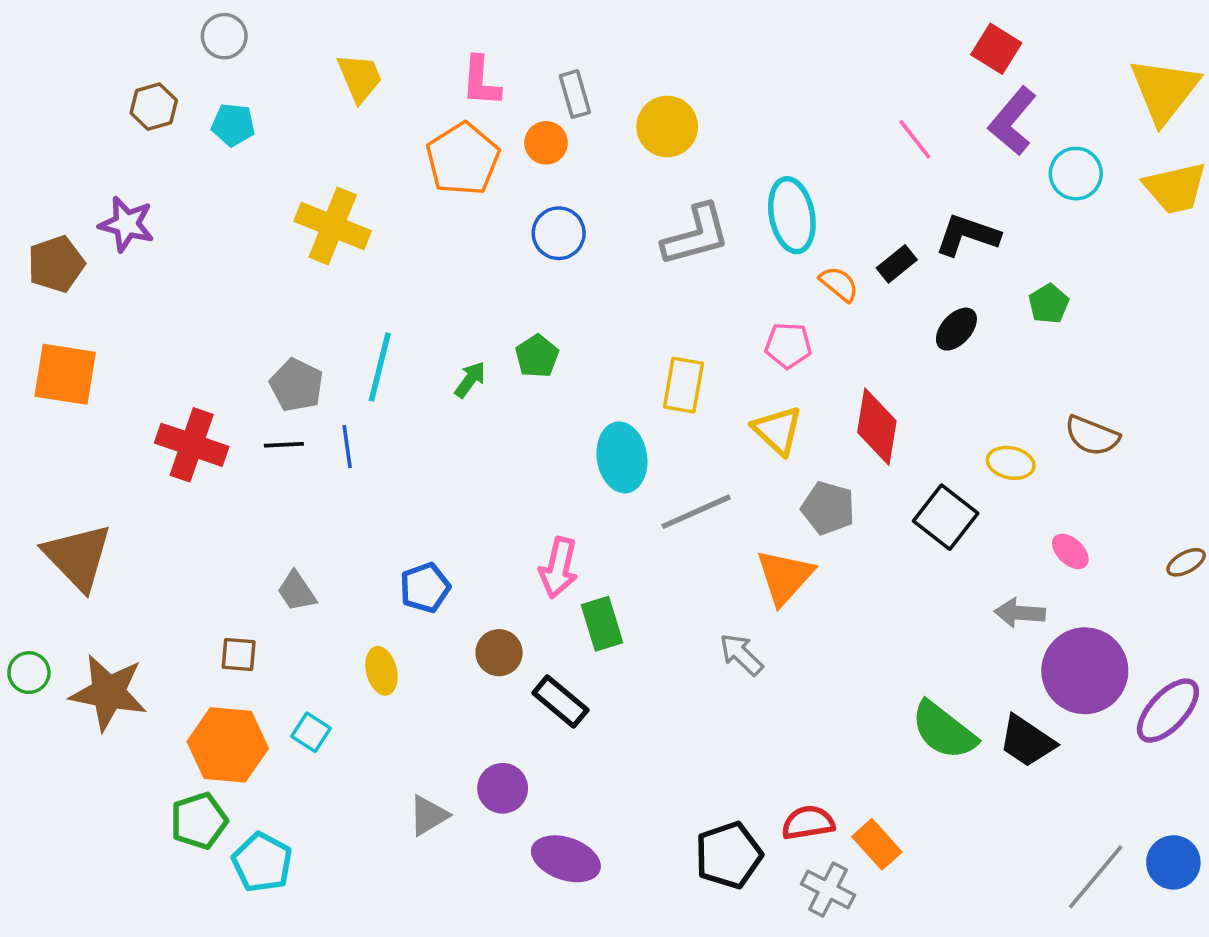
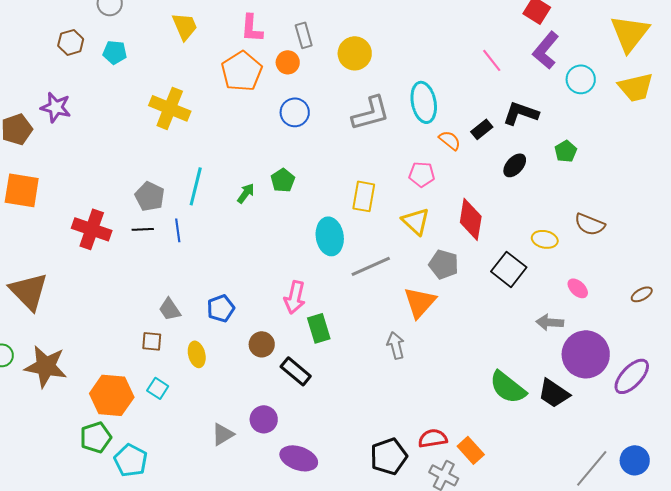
gray trapezoid: (297, 591) -> (170, 309), moved
brown square: (239, 654) -> (152, 341), moved
gray arrow: (741, 654) -> (396, 345), turned 32

